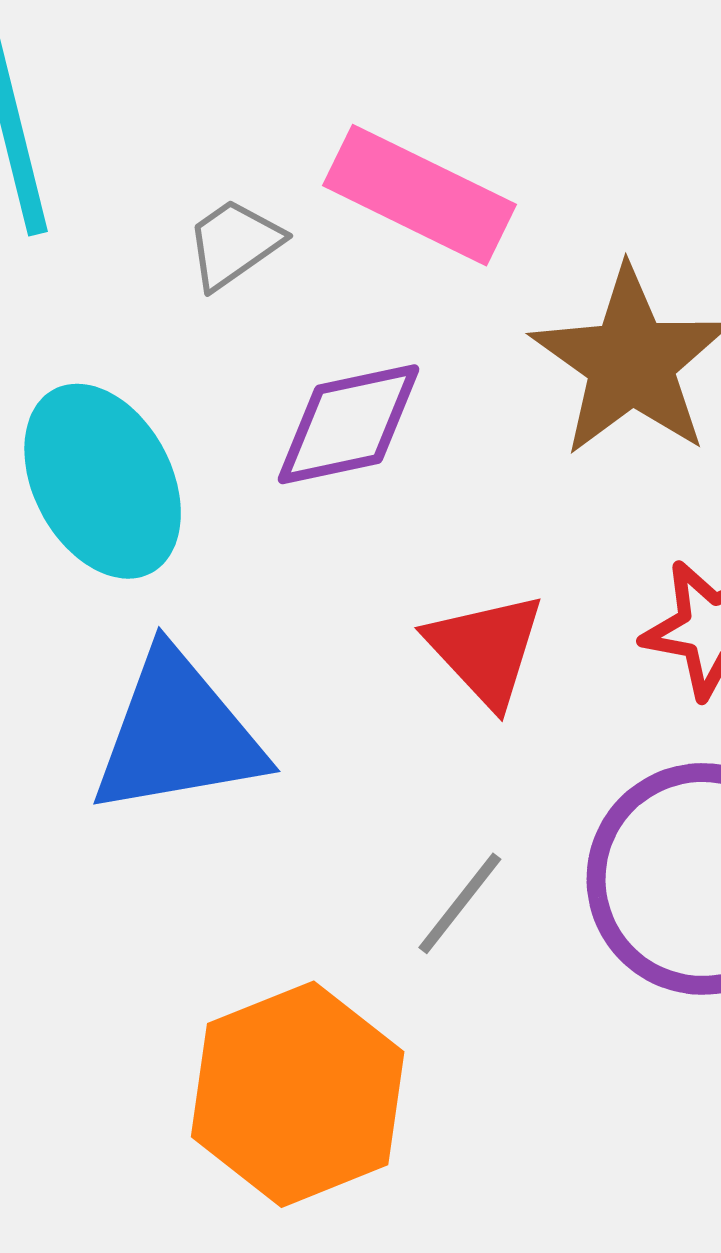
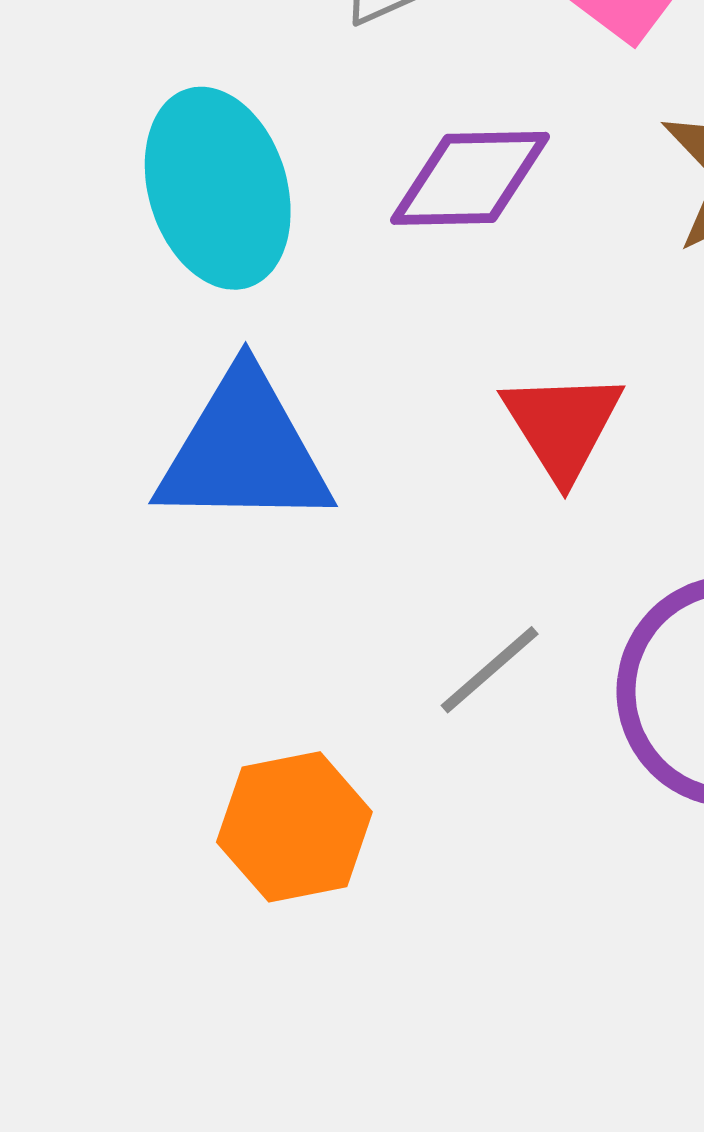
orange hexagon: (298, 1094) -> (294, 827), size x0.7

